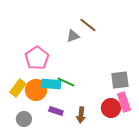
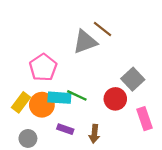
gray triangle: (73, 36) -> (85, 42), size x1.6
gray square: (120, 80) -> (133, 79), moved, turned -36
red circle: (111, 108) -> (115, 99), moved

